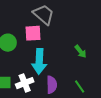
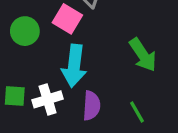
pink square: (33, 33) -> (67, 19), turned 30
green arrow: (81, 51) -> (143, 55), size x1.5

